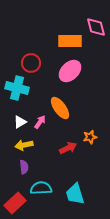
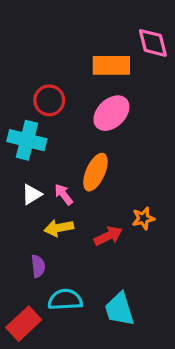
orange ellipse: (60, 108) -> (95, 172), turned 60
pink arrow: (40, 122) -> (64, 194), turned -72
yellow arrow: (24, 145) -> (59, 228), moved

